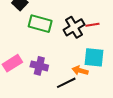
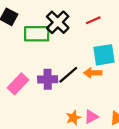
black cross: (74, 27) -> (58, 22), moved
black line: (66, 83) -> (68, 75), moved

